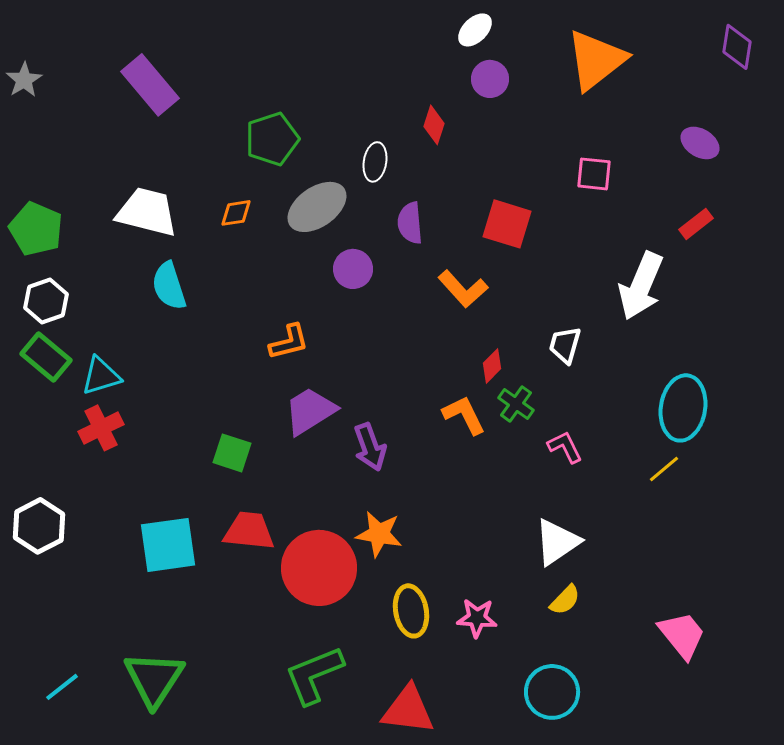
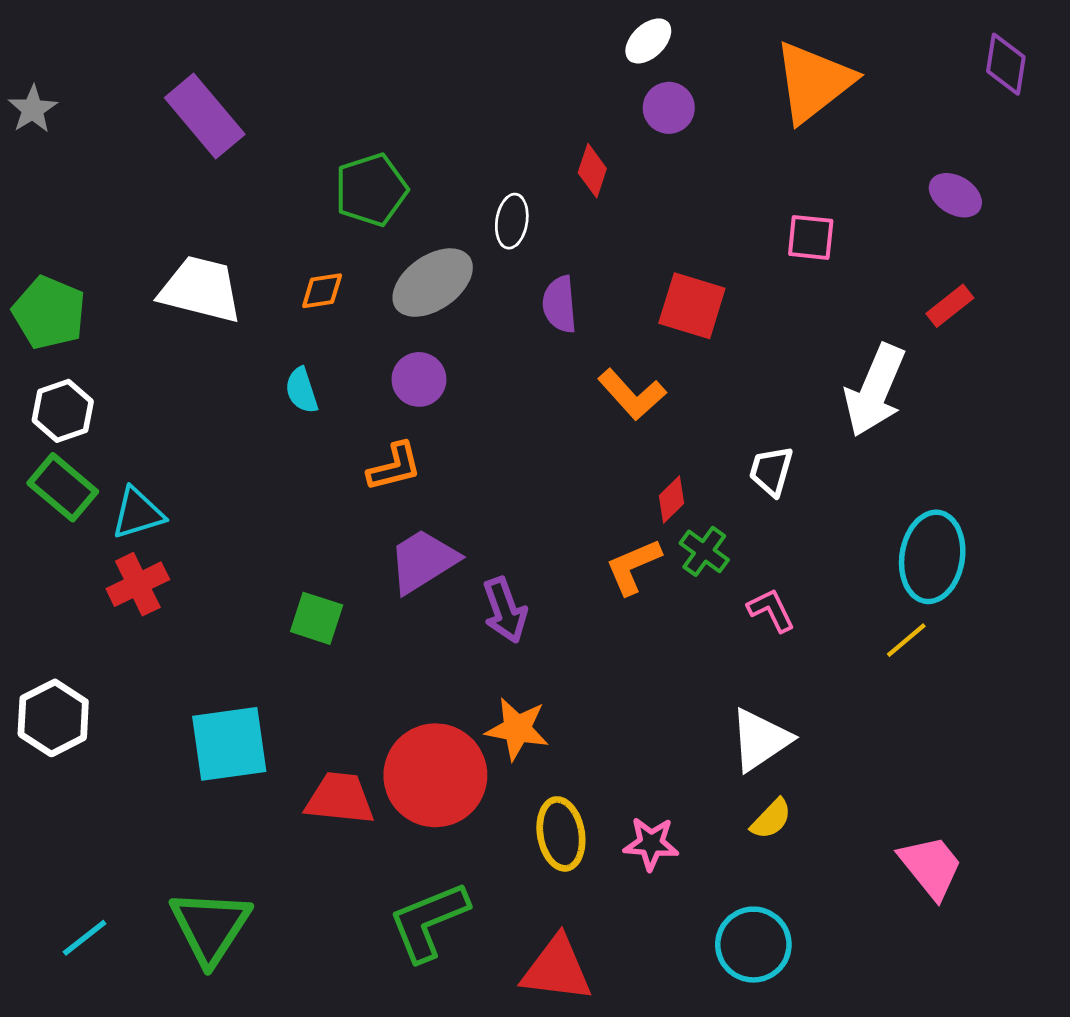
purple circle: (353, 269) -> (419, 379), moved
cyan semicircle: (169, 286) -> (302, 390), moved, size x0.7
orange L-shape: (464, 415) -> (633, 566), turned -87
red trapezoid: (249, 531) -> (340, 798), moved

